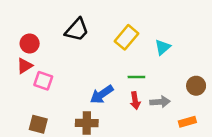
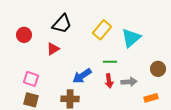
cyan triangle: (163, 47) -> (131, 38), size x1.5
red triangle: (25, 66) -> (53, 49), moved
pink square: (43, 81) -> (31, 79), moved

